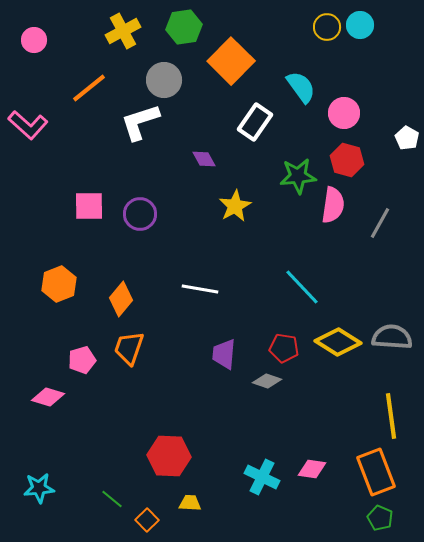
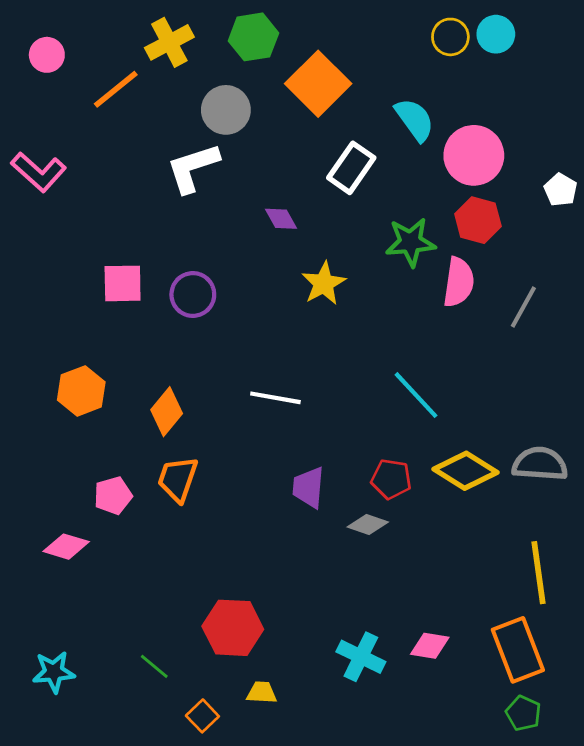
orange line: (89, 88) -> (116, 89), moved
pink circle: (344, 113) -> (474, 155), size x1.4
green line: (112, 499) -> (154, 666), moved

